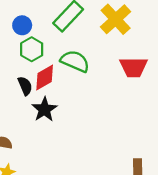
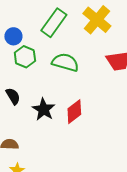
red diamond: (45, 78) -> (74, 112), moved
black semicircle: (25, 86) -> (13, 96), moved

